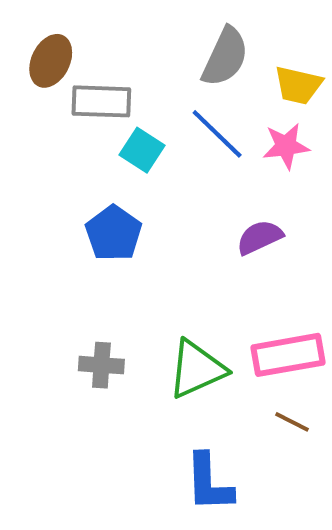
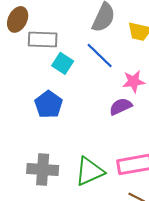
pink star: (286, 146) -> (134, 81), moved
gray cross: (101, 365) -> (43, 169), size x1.4

